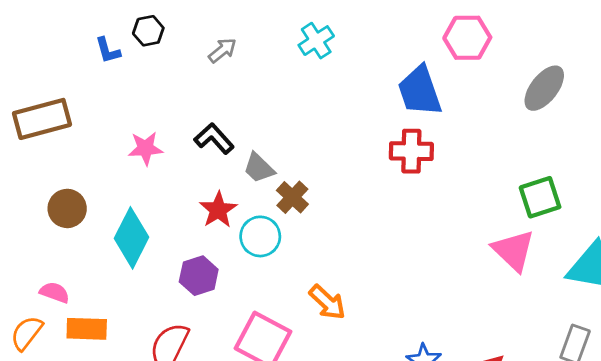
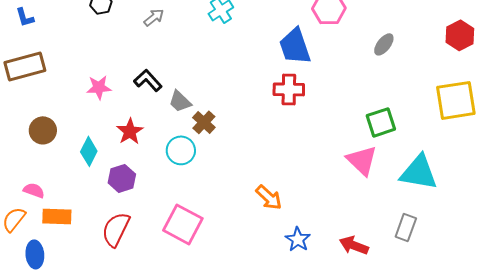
blue L-shape: (108, 50) -> (25, 17), moved
gray ellipse: (544, 88) -> (384, 44), size x0.7
red star: (218, 210) -> (130, 131), moved
cyan diamond: (132, 238) -> (89, 151), size x0.7
purple hexagon: (199, 276) -> (122, 178), moved
orange arrow: (327, 302) -> (269, 197), moved

